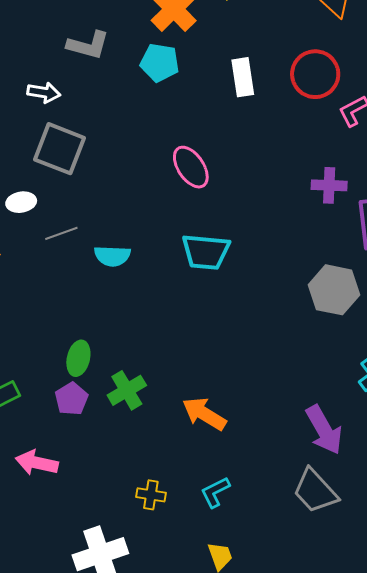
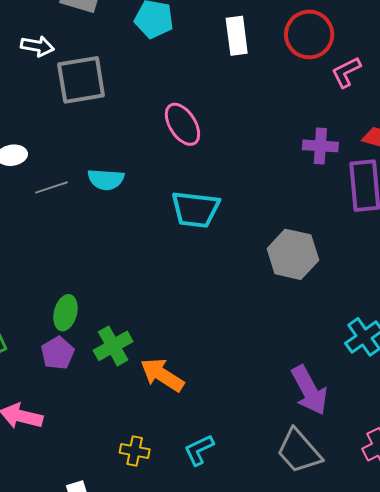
gray square: (60, 149) -> (81, 80), moved, turned -32
cyan semicircle: (112, 256) -> (106, 179), moved
gray hexagon: (334, 290) -> (293, 254), moved
orange arrow: (204, 414) -> (162, 375), moved

